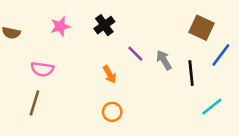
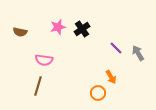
black cross: (104, 25) -> (82, 29), moved
orange arrow: (110, 74) -> (111, 77), moved

